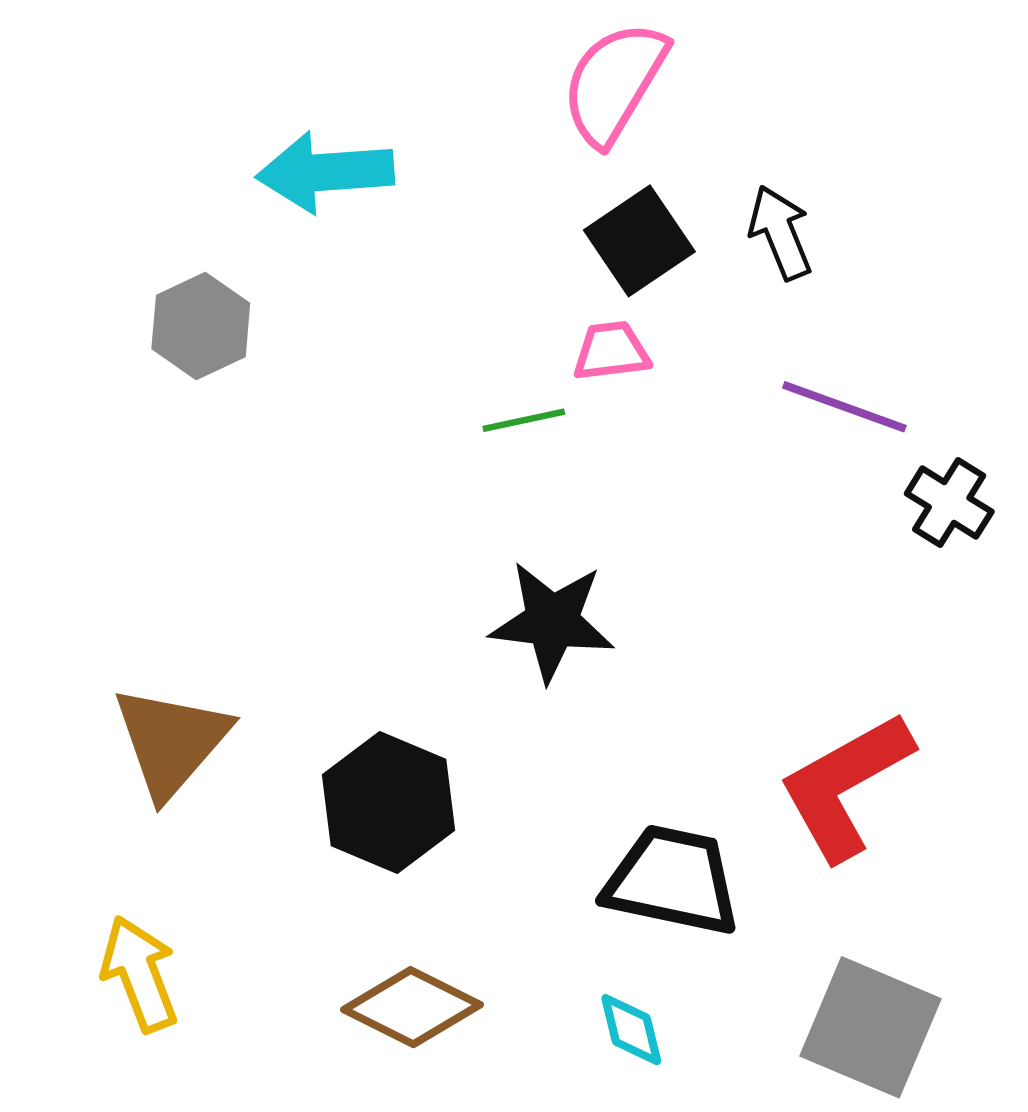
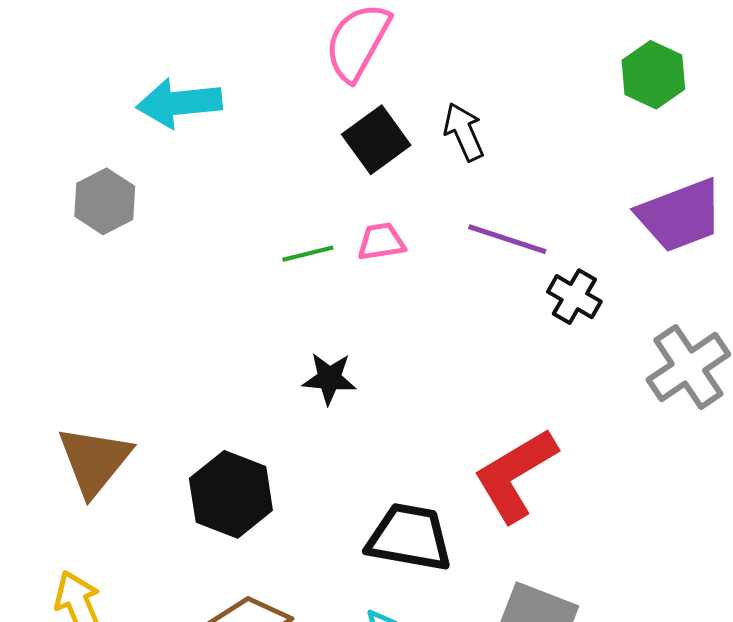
pink trapezoid: (611, 351) -> (381, 242), moved
black star: (552, 621) -> (329, 378), size x0.7

